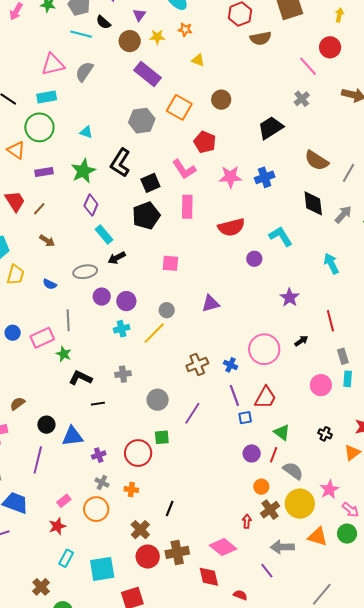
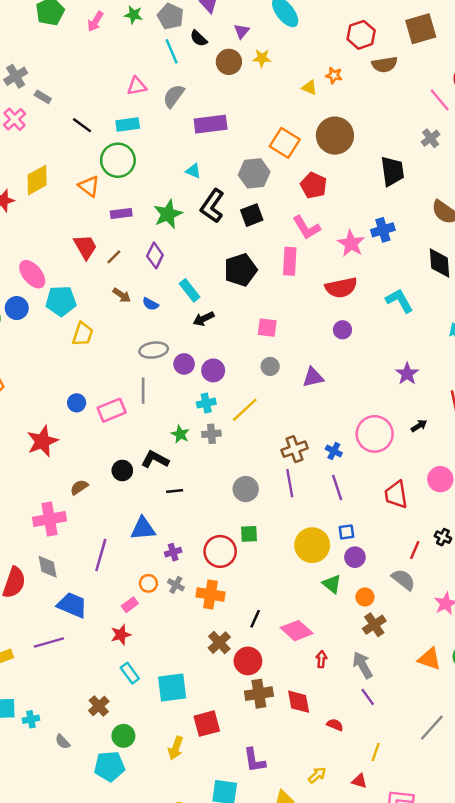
orange star: (185, 30) -> (334, 75), moved
cyan line: (81, 34) -> (172, 51), turned 50
pink triangle: (53, 64) -> (137, 86), size x0.7
purple rectangle: (147, 74) -> (211, 124), moved, turned -48
brown circle: (221, 100) -> (335, 136), size x1.6
gray hexagon: (142, 121) -> (254, 173), moved
black trapezoid: (271, 128) -> (392, 171), turned 112
cyan triangle: (86, 132) -> (193, 171), moved
pink L-shape: (184, 169) -> (306, 228), moved
pink star: (230, 177) -> (351, 243), moved, turned 30
black square: (150, 183) -> (252, 215), moved
purple diamond: (91, 205) -> (155, 255), moved
purple circle: (254, 259) -> (342, 330), moved
gray ellipse: (85, 272) -> (154, 350), moved
blue semicircle: (50, 284) -> (150, 304), moved
gray circle: (167, 310) -> (270, 366), moved
green star: (64, 354) -> (180, 434), moved
gray cross: (123, 374) -> (211, 434), moved
red trapezoid: (265, 398) -> (396, 495), moved, turned 140
purple line: (192, 413) -> (290, 483), moved, turned -45
blue square: (245, 418) -> (346, 532), moved
black circle: (46, 425) -> (122, 470), moved
green triangle: (282, 432) -> (332, 584), moved
red line: (274, 455) -> (415, 550), moved
orange cross: (131, 490) -> (210, 594), size x1.6
yellow circle: (300, 504) -> (312, 545), moved
orange circle: (96, 509) -> (148, 583), moved, size x0.6
red arrow: (247, 521) -> (321, 659), moved
pink diamond: (223, 547) -> (297, 631), moved
gray arrow: (282, 547) -> (363, 665), moved, turned 60
brown cross: (177, 552) -> (259, 694), moved
red circle: (148, 557) -> (248, 661), moved
cyan rectangle: (66, 558) -> (130, 673), turned -66

